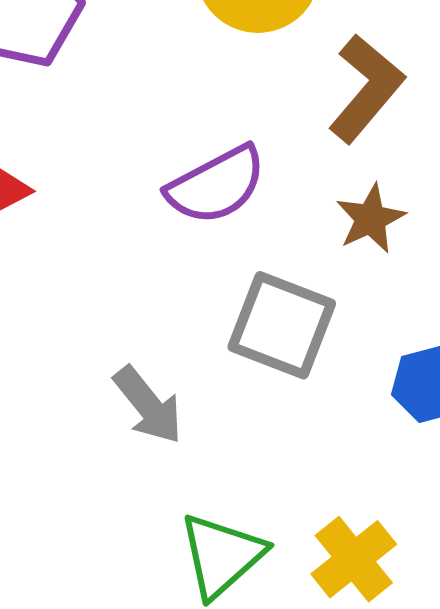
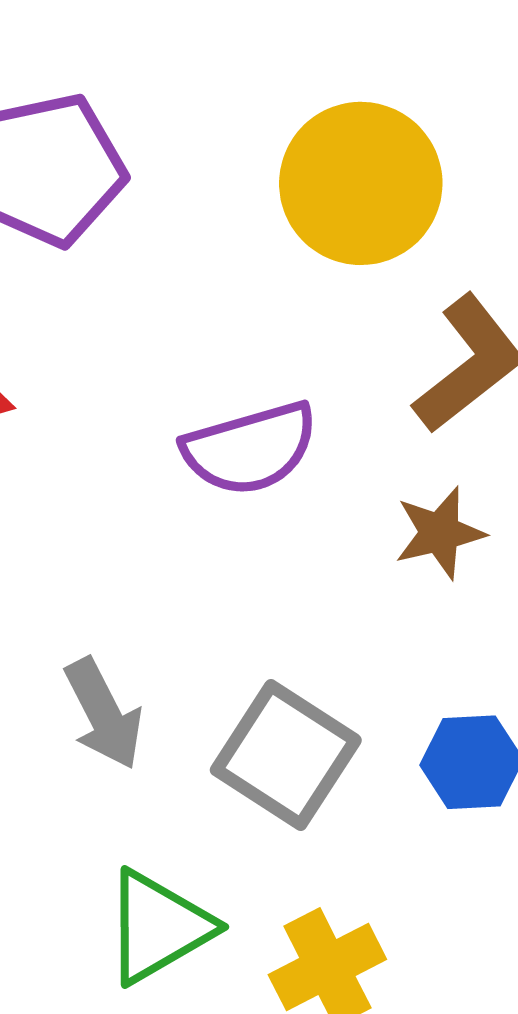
gray square: (282, 325) -> (286, 755), moved

